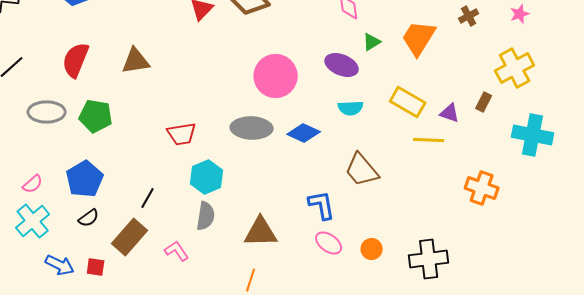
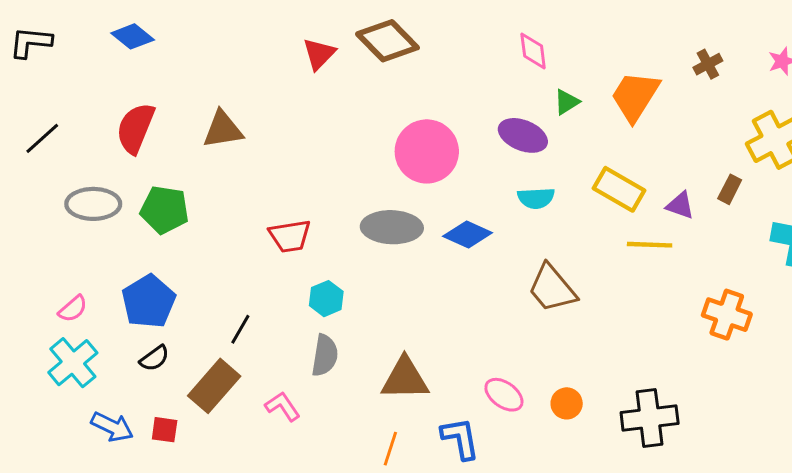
cyan hexagon: (207, 177) -> (326, 299), size x0.7
blue L-shape: (322, 205) -> (460, 438), moved

